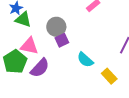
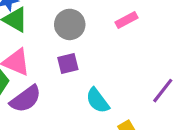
gray circle: (56, 27) -> (70, 24), moved

